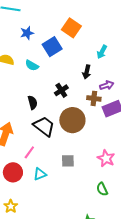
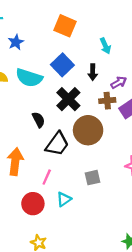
blue square: (52, 47) -> (62, 65), moved
cyan arrow: (102, 52) -> (105, 46), turned -40
cyan semicircle: (32, 65) -> (29, 78), size x1.6
black cross: (61, 90) -> (68, 99), size x1.5
black trapezoid: (44, 126) -> (57, 144), turned 100

